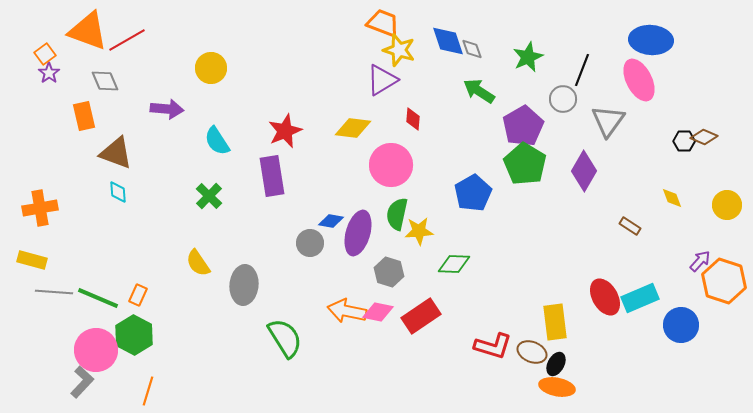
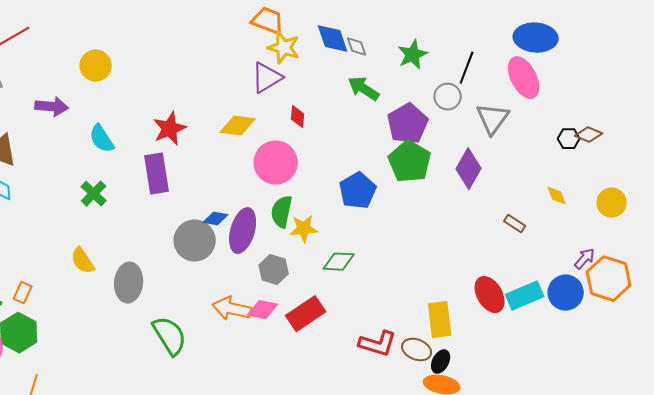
gray circle: (310, 243) -> (195, 241), size x1.5
blue circle: (681, 325) -> (566, 293), moved

